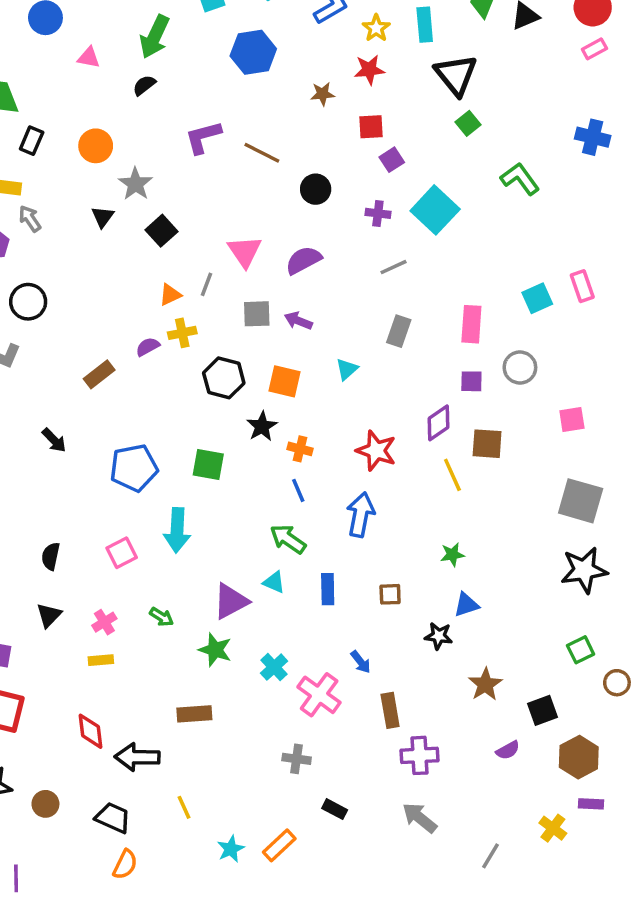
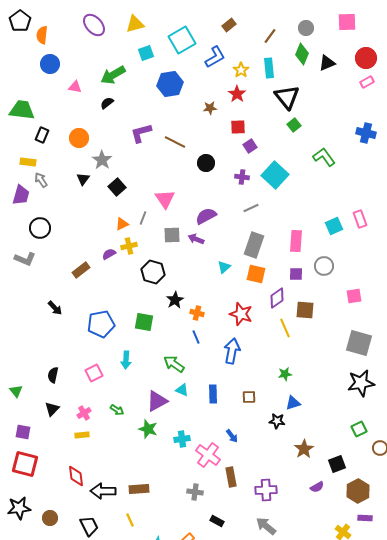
green arrow: (155, 37) -> (113, 75), turned 35
red star: (369, 70) -> (237, 94), turned -30
purple semicircle: (303, 260) -> (206, 216), moved
gray rectangle: (399, 331) -> (254, 245), size x1.4
orange square: (284, 381) -> (256, 274), moved
cyan arrow: (177, 530) -> (126, 360), size x0.7
green arrow: (288, 539) -> (174, 364), moved
cyan cross: (274, 667) -> (182, 439), turned 35
brown rectangle: (390, 710) -> (231, 477), moved
brown rectangle: (194, 714) -> (139, 489), moved
black trapezoid: (113, 818) -> (89, 526), turned 40

